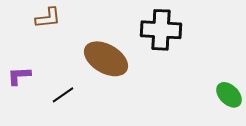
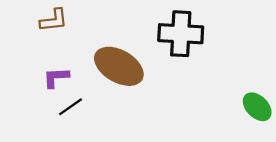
purple L-shape: (19, 76) -> (56, 78), moved

